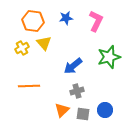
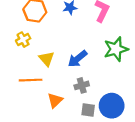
yellow triangle: (44, 43) -> (47, 59), moved
orange triangle: (62, 110) -> (55, 100), moved
blue circle: (105, 110) -> (112, 106), size x1.5

